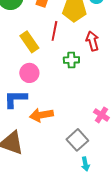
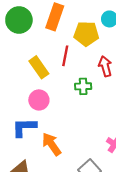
orange arrow: (41, 115) -> (52, 144), turned 65

